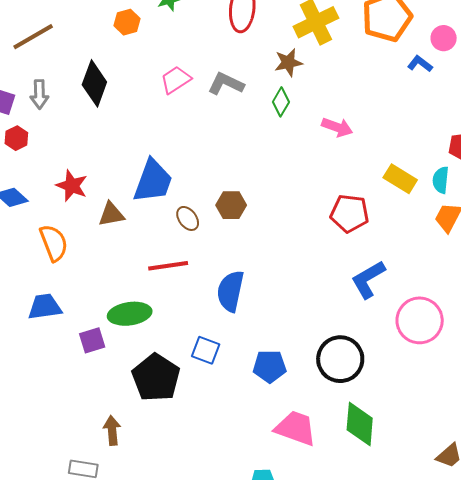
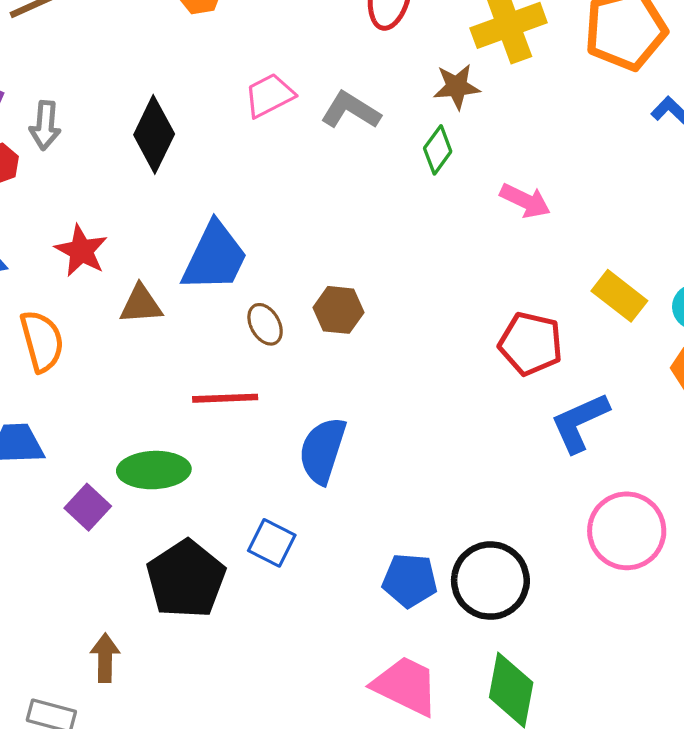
black diamond: (94, 83) -> (154, 134), moved
gray arrow: (39, 94) -> (45, 125), moved
blue L-shape: (368, 279) -> (580, 422), moved
purple square: (92, 340) -> (88, 507), turned -36
blue pentagon: (270, 366) -> (410, 580), moved

